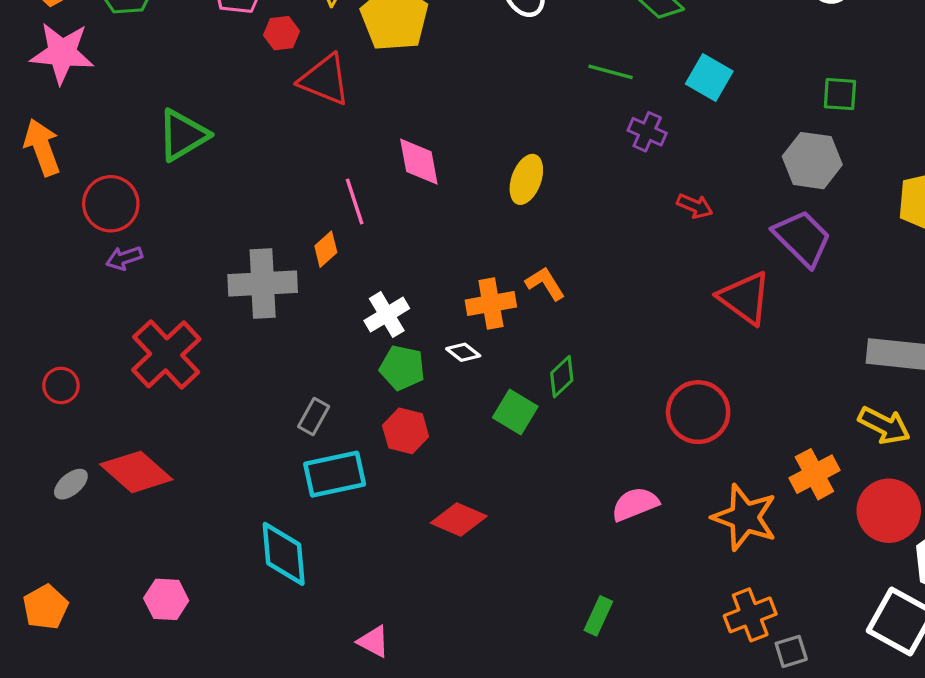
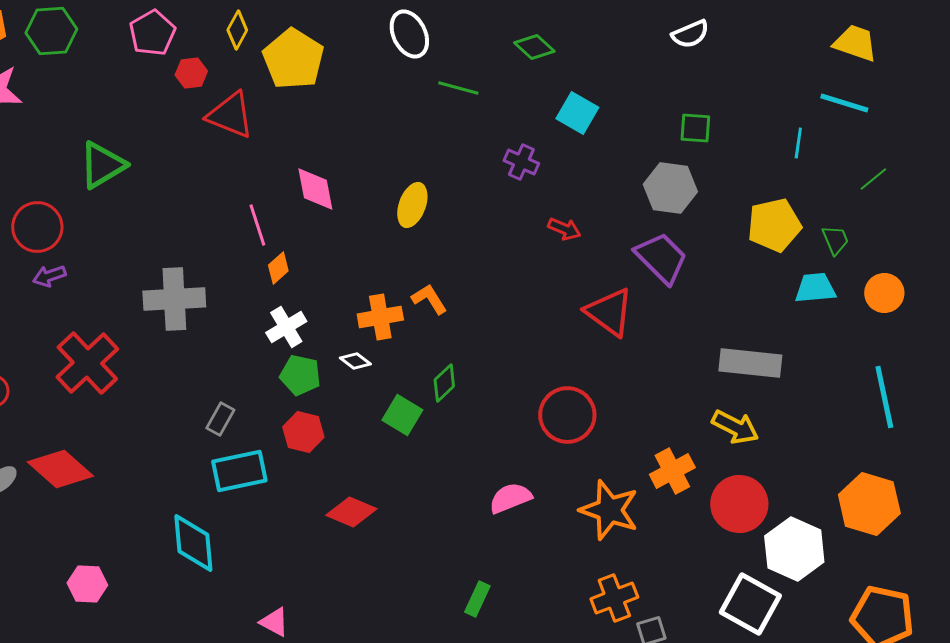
green line: (611, 72) -> (458, 88), moved
orange diamond: (326, 249) -> (278, 268), moved

